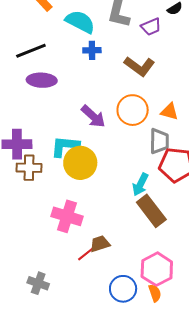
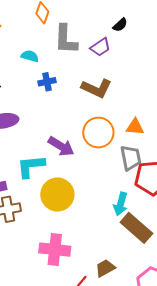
cyan semicircle: (80, 22) -> (30, 56), size x0.6
cyan L-shape: (65, 146) -> (31, 166), moved
brown trapezoid: (100, 244) -> (105, 268), moved

